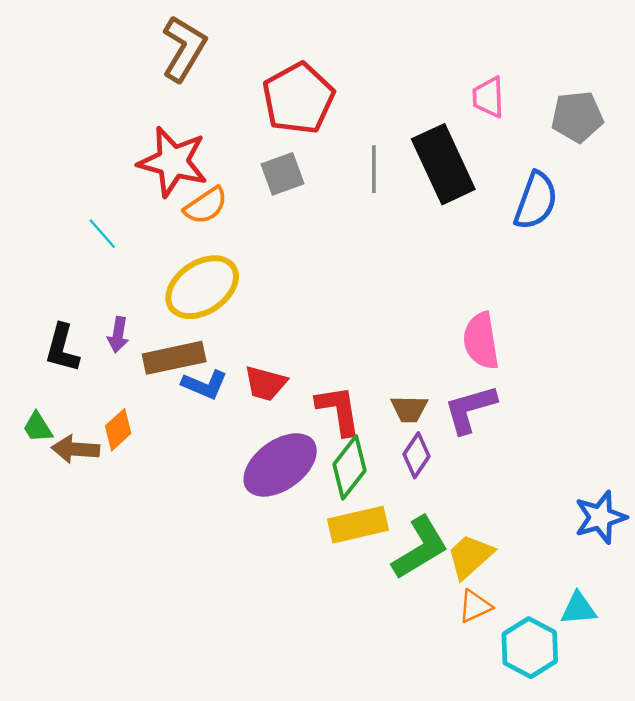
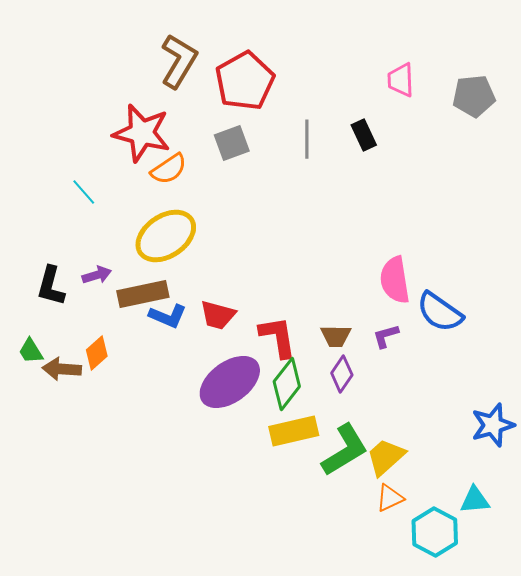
brown L-shape: (184, 48) -> (179, 61), moved
black rectangle: (443, 164) -> (364, 135), size x0.5
blue semicircle: (536, 201) -> (440, 312), moved, turned 105
purple arrow: (118, 335) -> (97, 275), turned -116
purple L-shape: (470, 409) -> (386, 336), size x0.6

